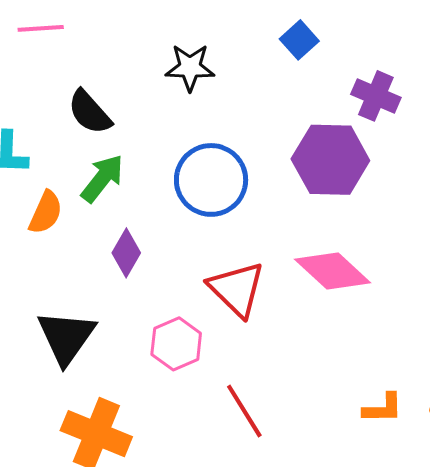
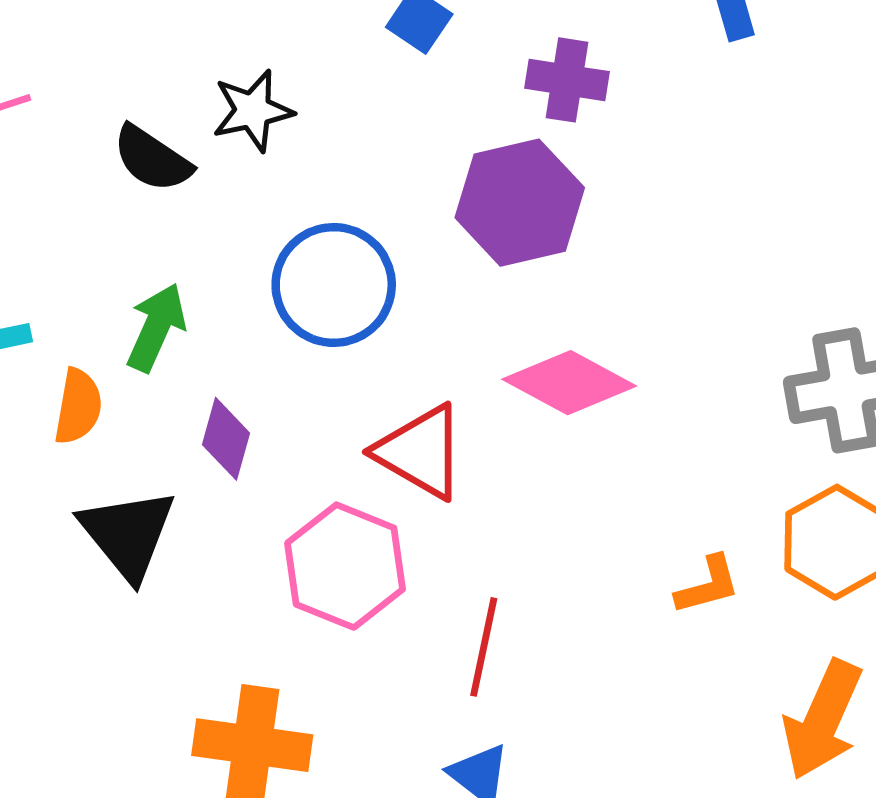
black semicircle: (90, 112) -> (152, 159), moved
black triangle: (66, 337) -> (128, 534), moved
pink hexagon: (176, 344) -> (345, 566), size x1.4
red line: (244, 411) -> (484, 647), turned 58

